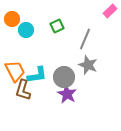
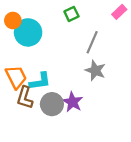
green square: (57, 26) -> (71, 14), moved
cyan circle: (26, 30) -> (28, 32), size x1.6
gray circle: (64, 77) -> (52, 104), moved

